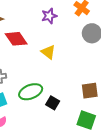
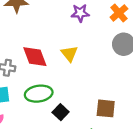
red diamond: (16, 39) -> (35, 57), moved

